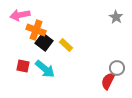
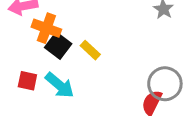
gray circle: (117, 68) -> (165, 84), size x1.5

